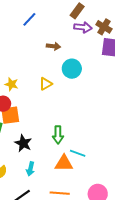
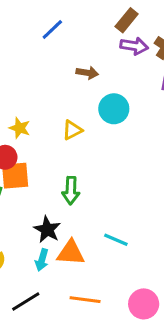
green arrow: (58, 135) -> (71, 190), moved
black star: (23, 143) -> (47, 230), moved
orange triangle: (64, 163) -> (71, 253), moved

